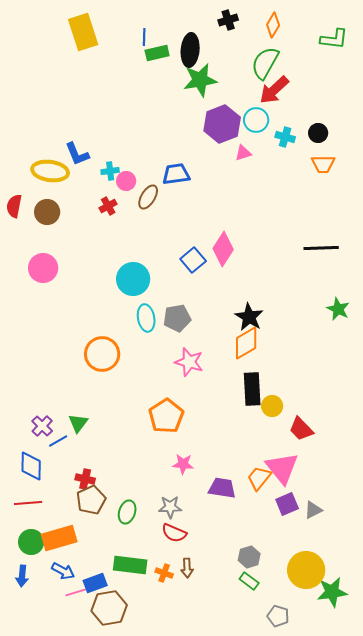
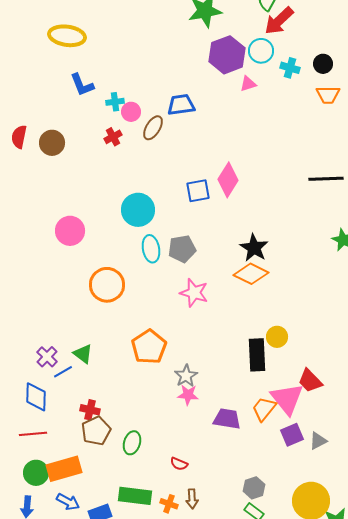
yellow ellipse: (50, 171) -> (67, 36), moved
blue square: (193, 260) -> (198, 191), turned 30
pink circle: (43, 268) -> (70, 231), moved
orange diamond: (246, 343) -> (251, 274), turned 56
black rectangle: (252, 389) -> (257, 355), moved
orange pentagon: (166, 416) -> (149, 347), moved
green triangle: (78, 423) -> (83, 354), turned -30
red trapezoid: (301, 429) -> (310, 381), moved
gray star: (170, 507) -> (186, 376), moved, turned -30
red semicircle: (174, 533) -> (179, 464), size x0.7

